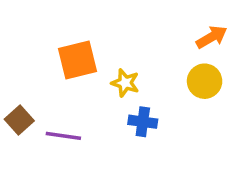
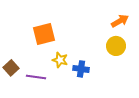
yellow star: (125, 83) -> (60, 60), moved

